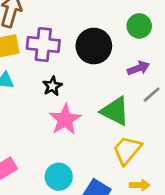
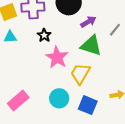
purple arrow: (138, 68) -> (88, 22), moved
yellow trapezoid: (127, 150) -> (80, 74), moved

